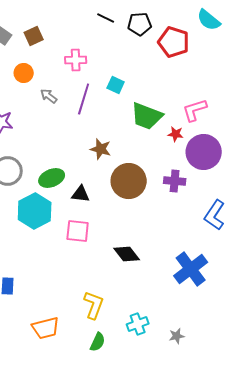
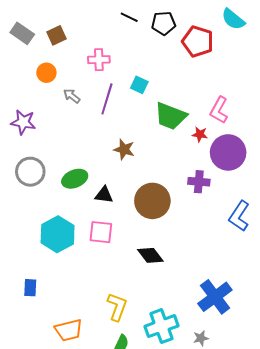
pink L-shape: (195, 110) -> (219, 110), turned -44
brown circle: (129, 181) -> (152, 201), moved
cyan hexagon: (35, 211) -> (58, 234), moved
blue cross: (191, 269) -> (215, 297), moved
cyan cross: (138, 324) -> (161, 326), size x1.5

